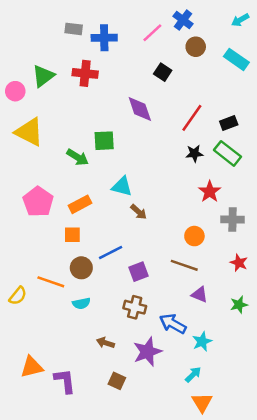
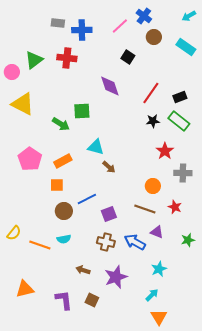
red star: (239, 263) -> (175, 207), moved
orange line: (51, 282) -> (40, 245), moved
blue arrow: (173, 324) -> (135, 242), moved
purple L-shape: (65, 381) -> (64, 300), moved

